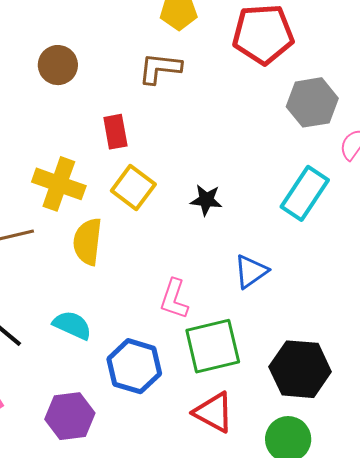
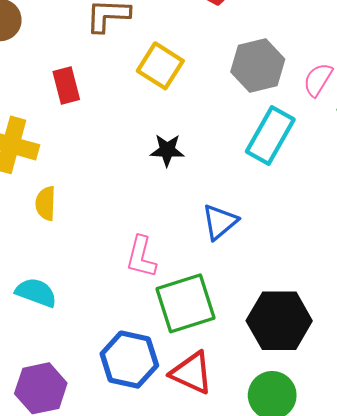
gray hexagon: (312, 102) -> (258, 66), moved
yellow square: (133, 187) -> (160, 66), moved
yellow semicircle: (88, 242) -> (46, 203), size x0.7
blue hexagon: (134, 366) -> (129, 360), moved

